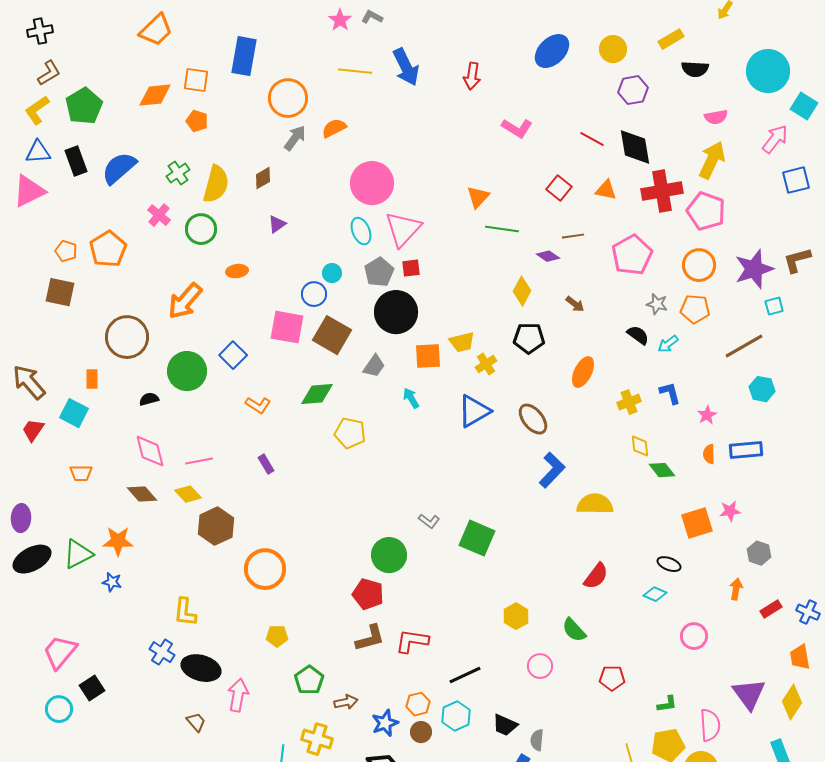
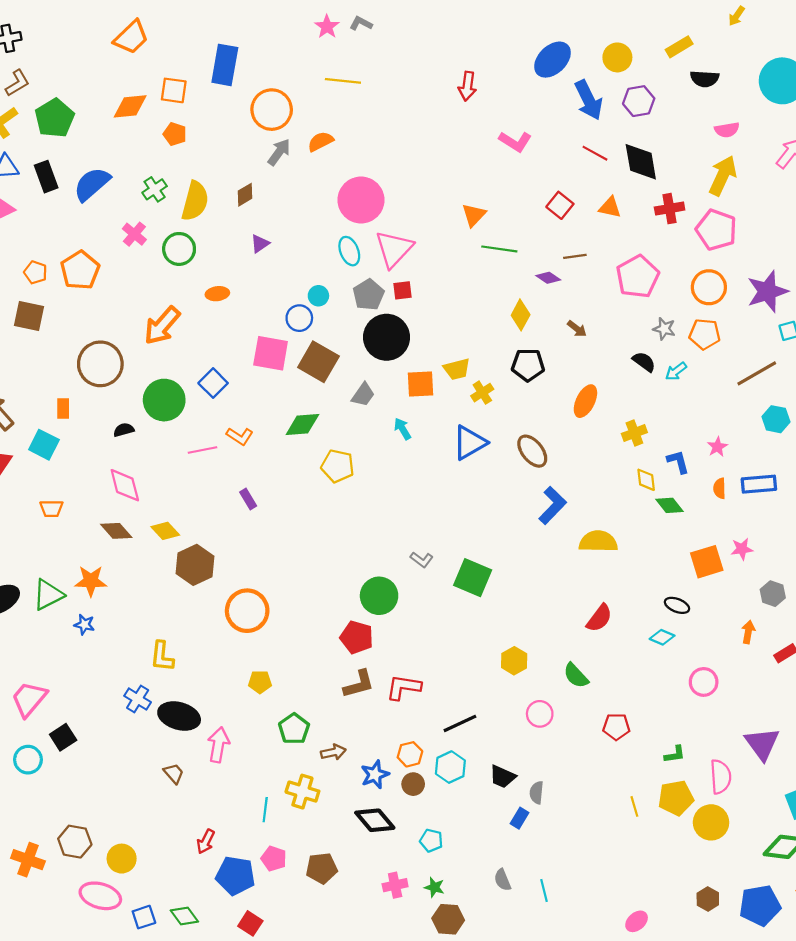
blue arrow: (406, 67) -> (589, 100), moved
red cross: (662, 191) -> (670, 209), size x0.7
blue L-shape: (670, 393) -> (678, 462), moved
pink line: (199, 461) -> (202, 450), moved

